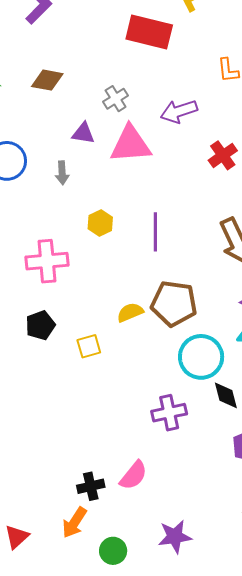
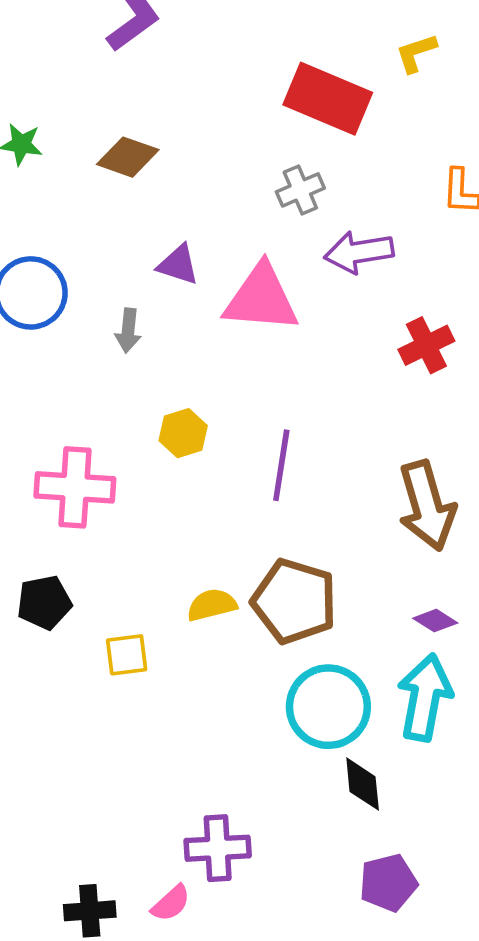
gray cross: (116, 99) -> (300, 190), moved
purple cross: (169, 413) -> (218, 848), moved
pink semicircle: (133, 475) -> (171, 903), size x0.7

